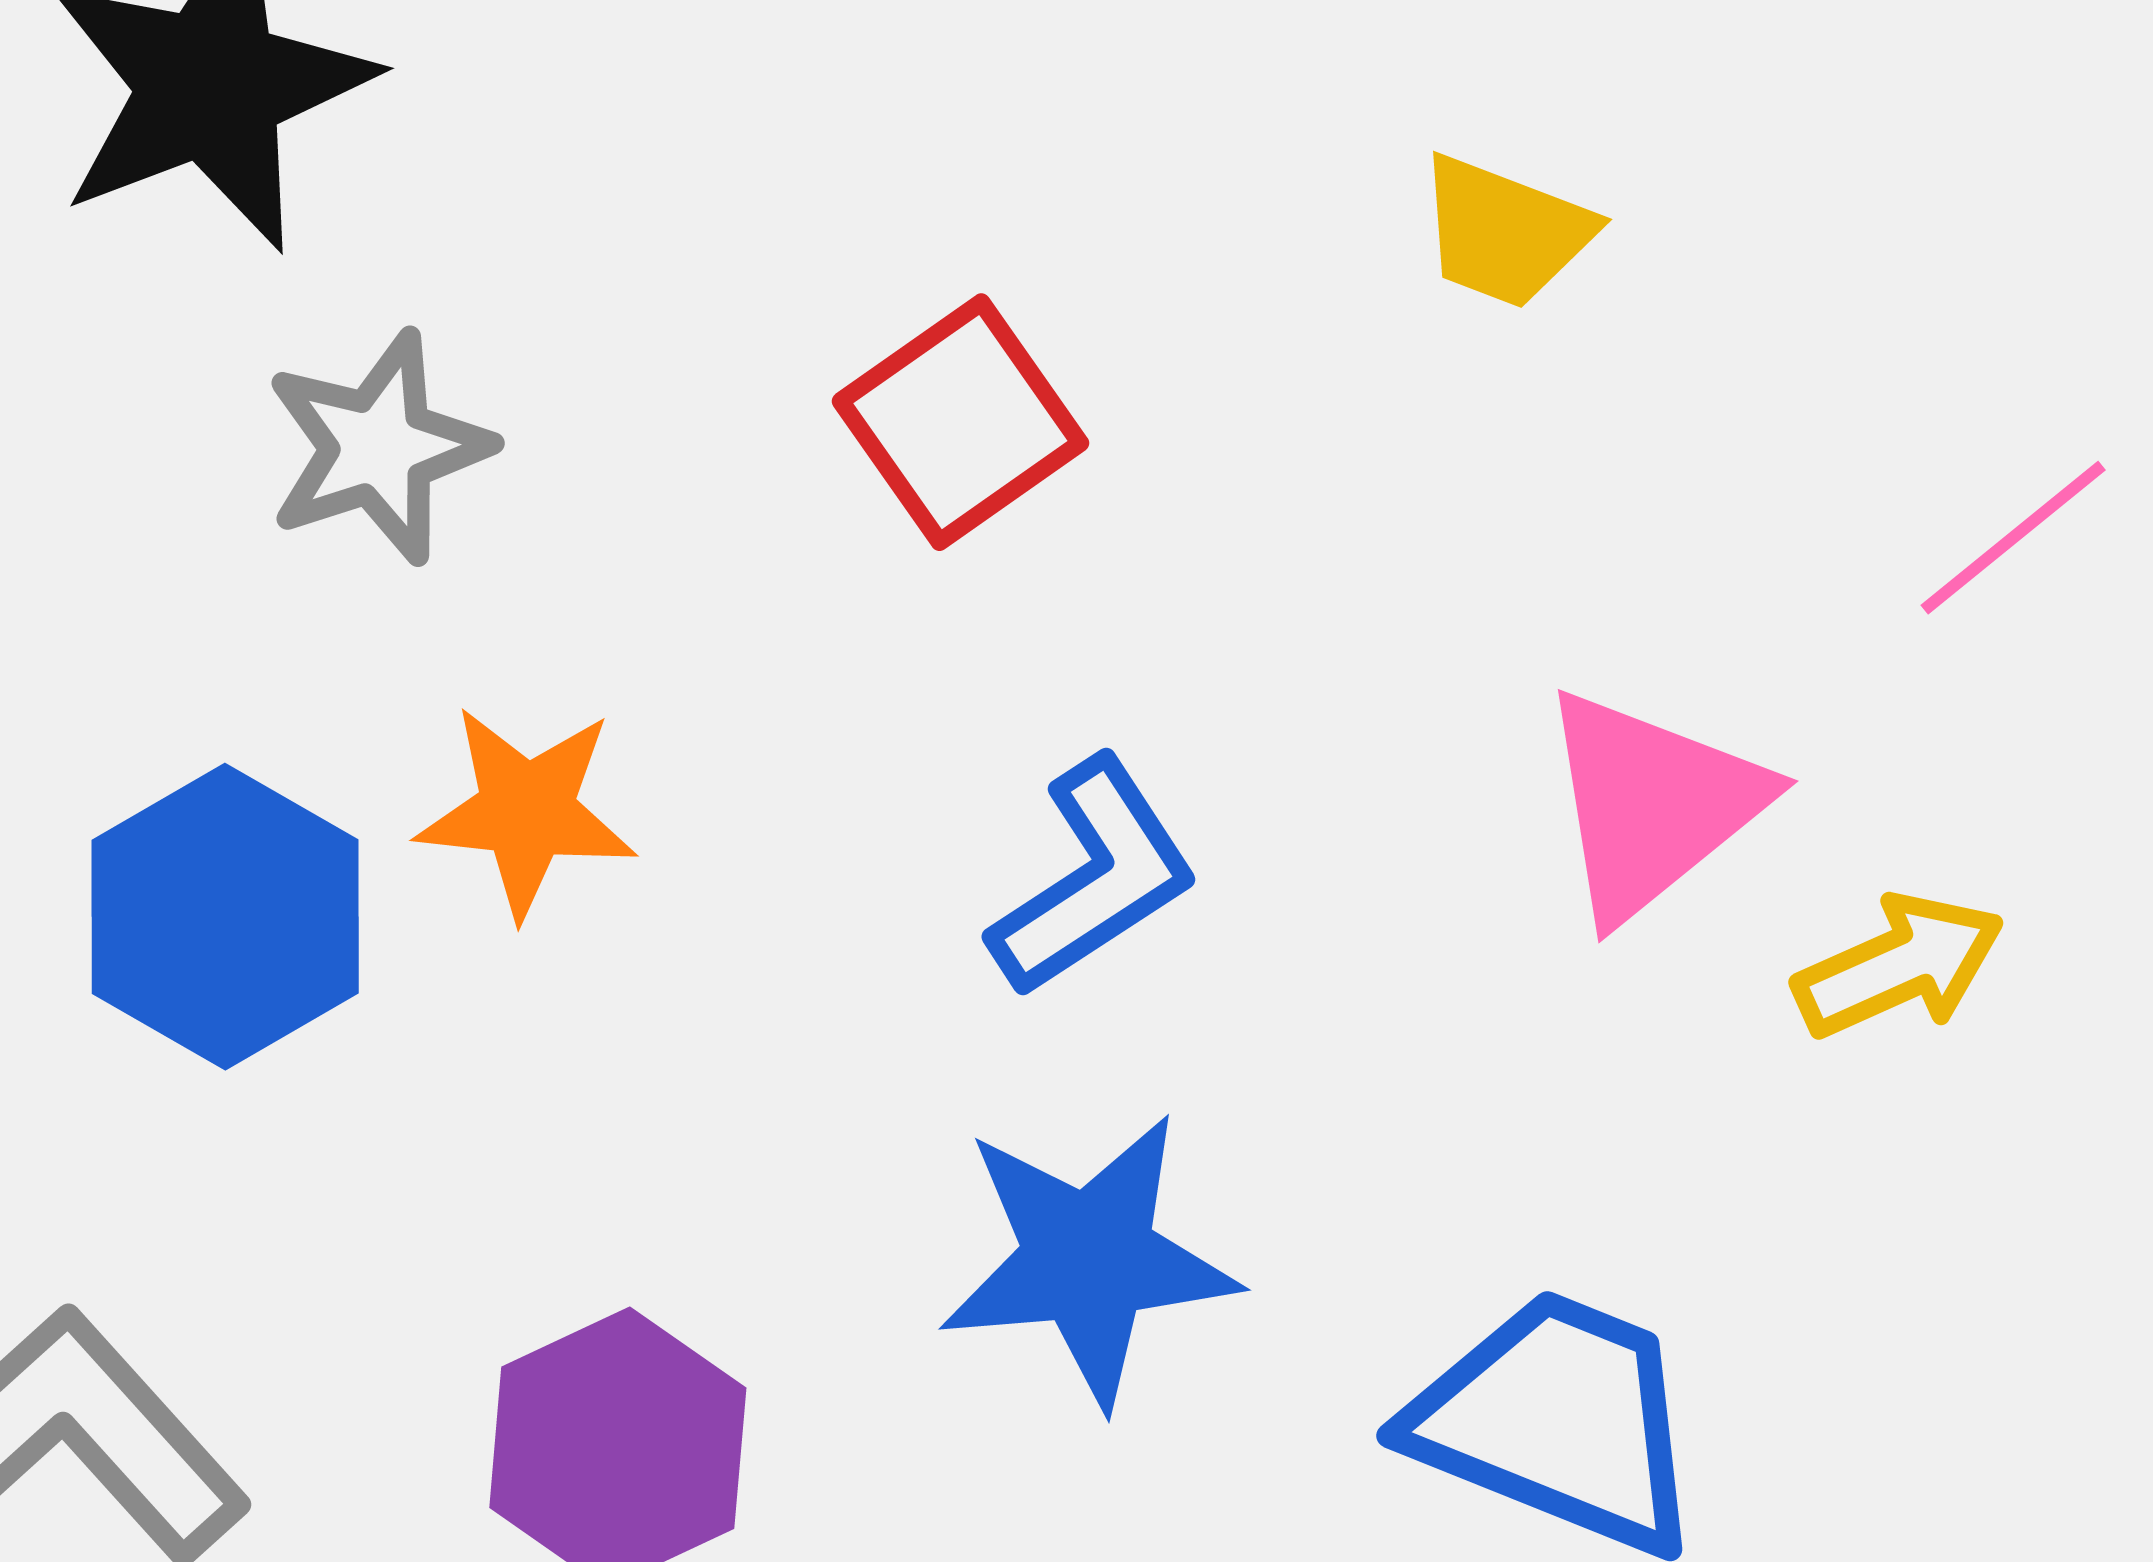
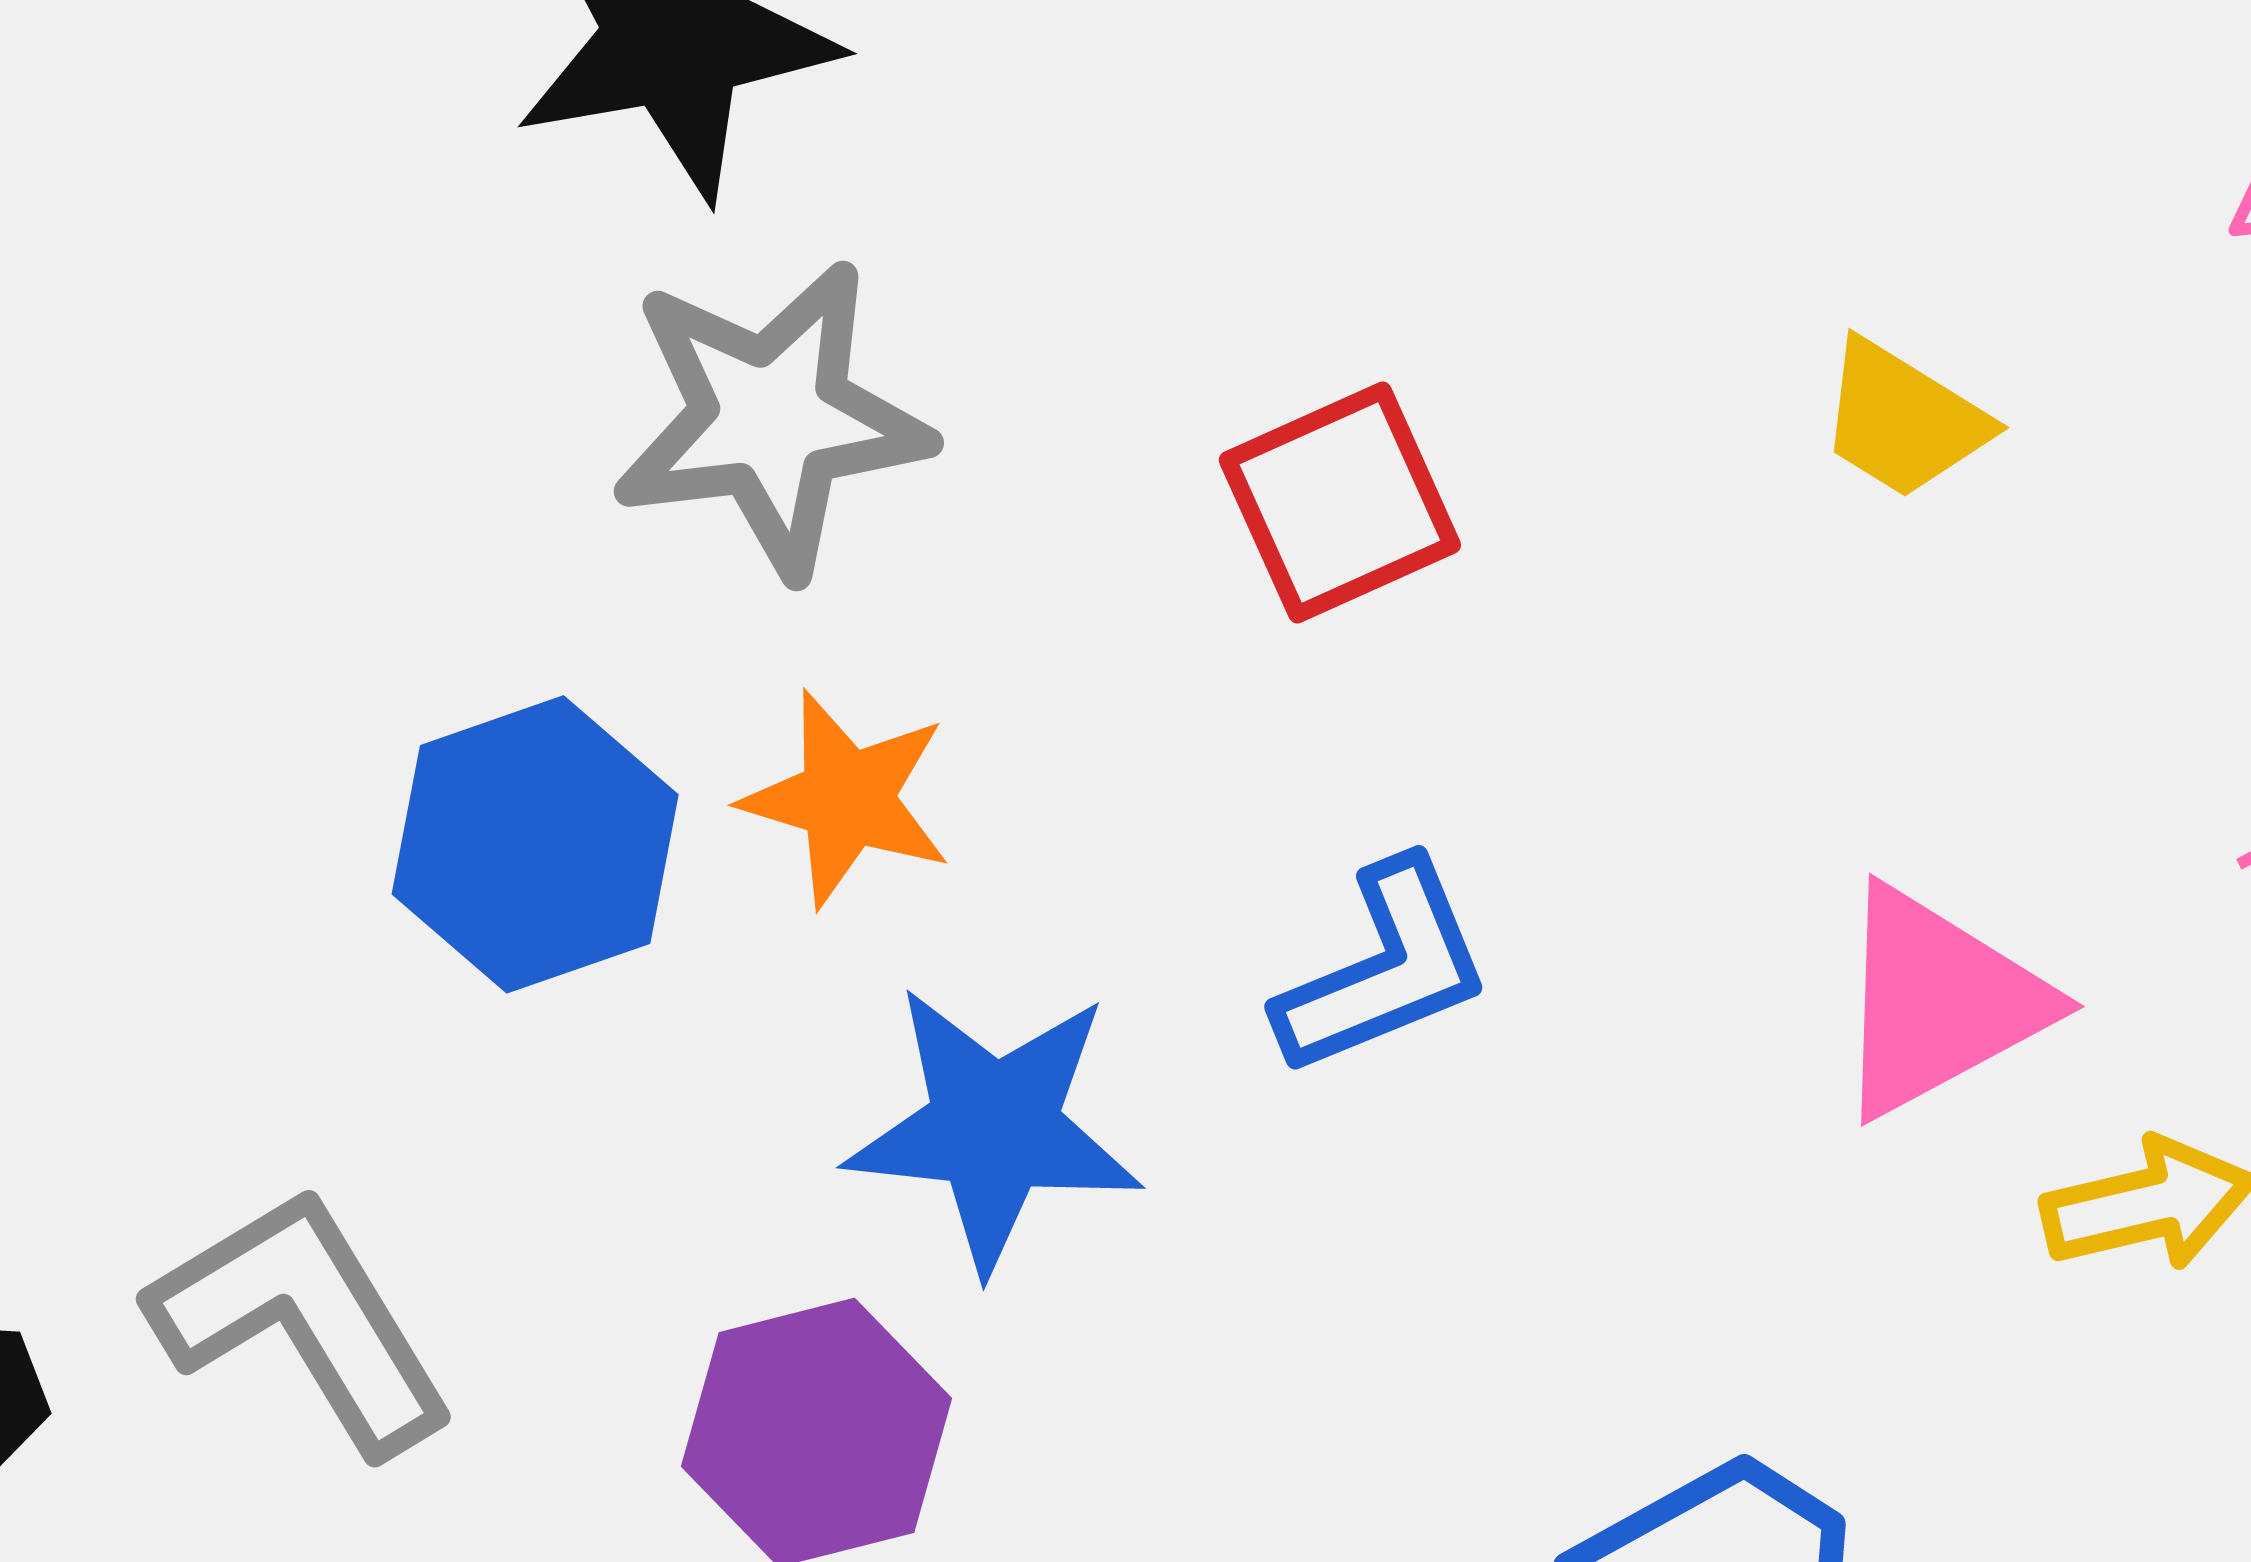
gray star: (378, 448) -> (771, 419), size x1.4
blue star: (1088, 1259) -> (994, 1128), moved

